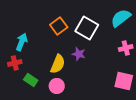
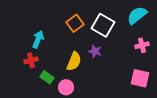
pink circle: (57, 86) -> (66, 87), moved

